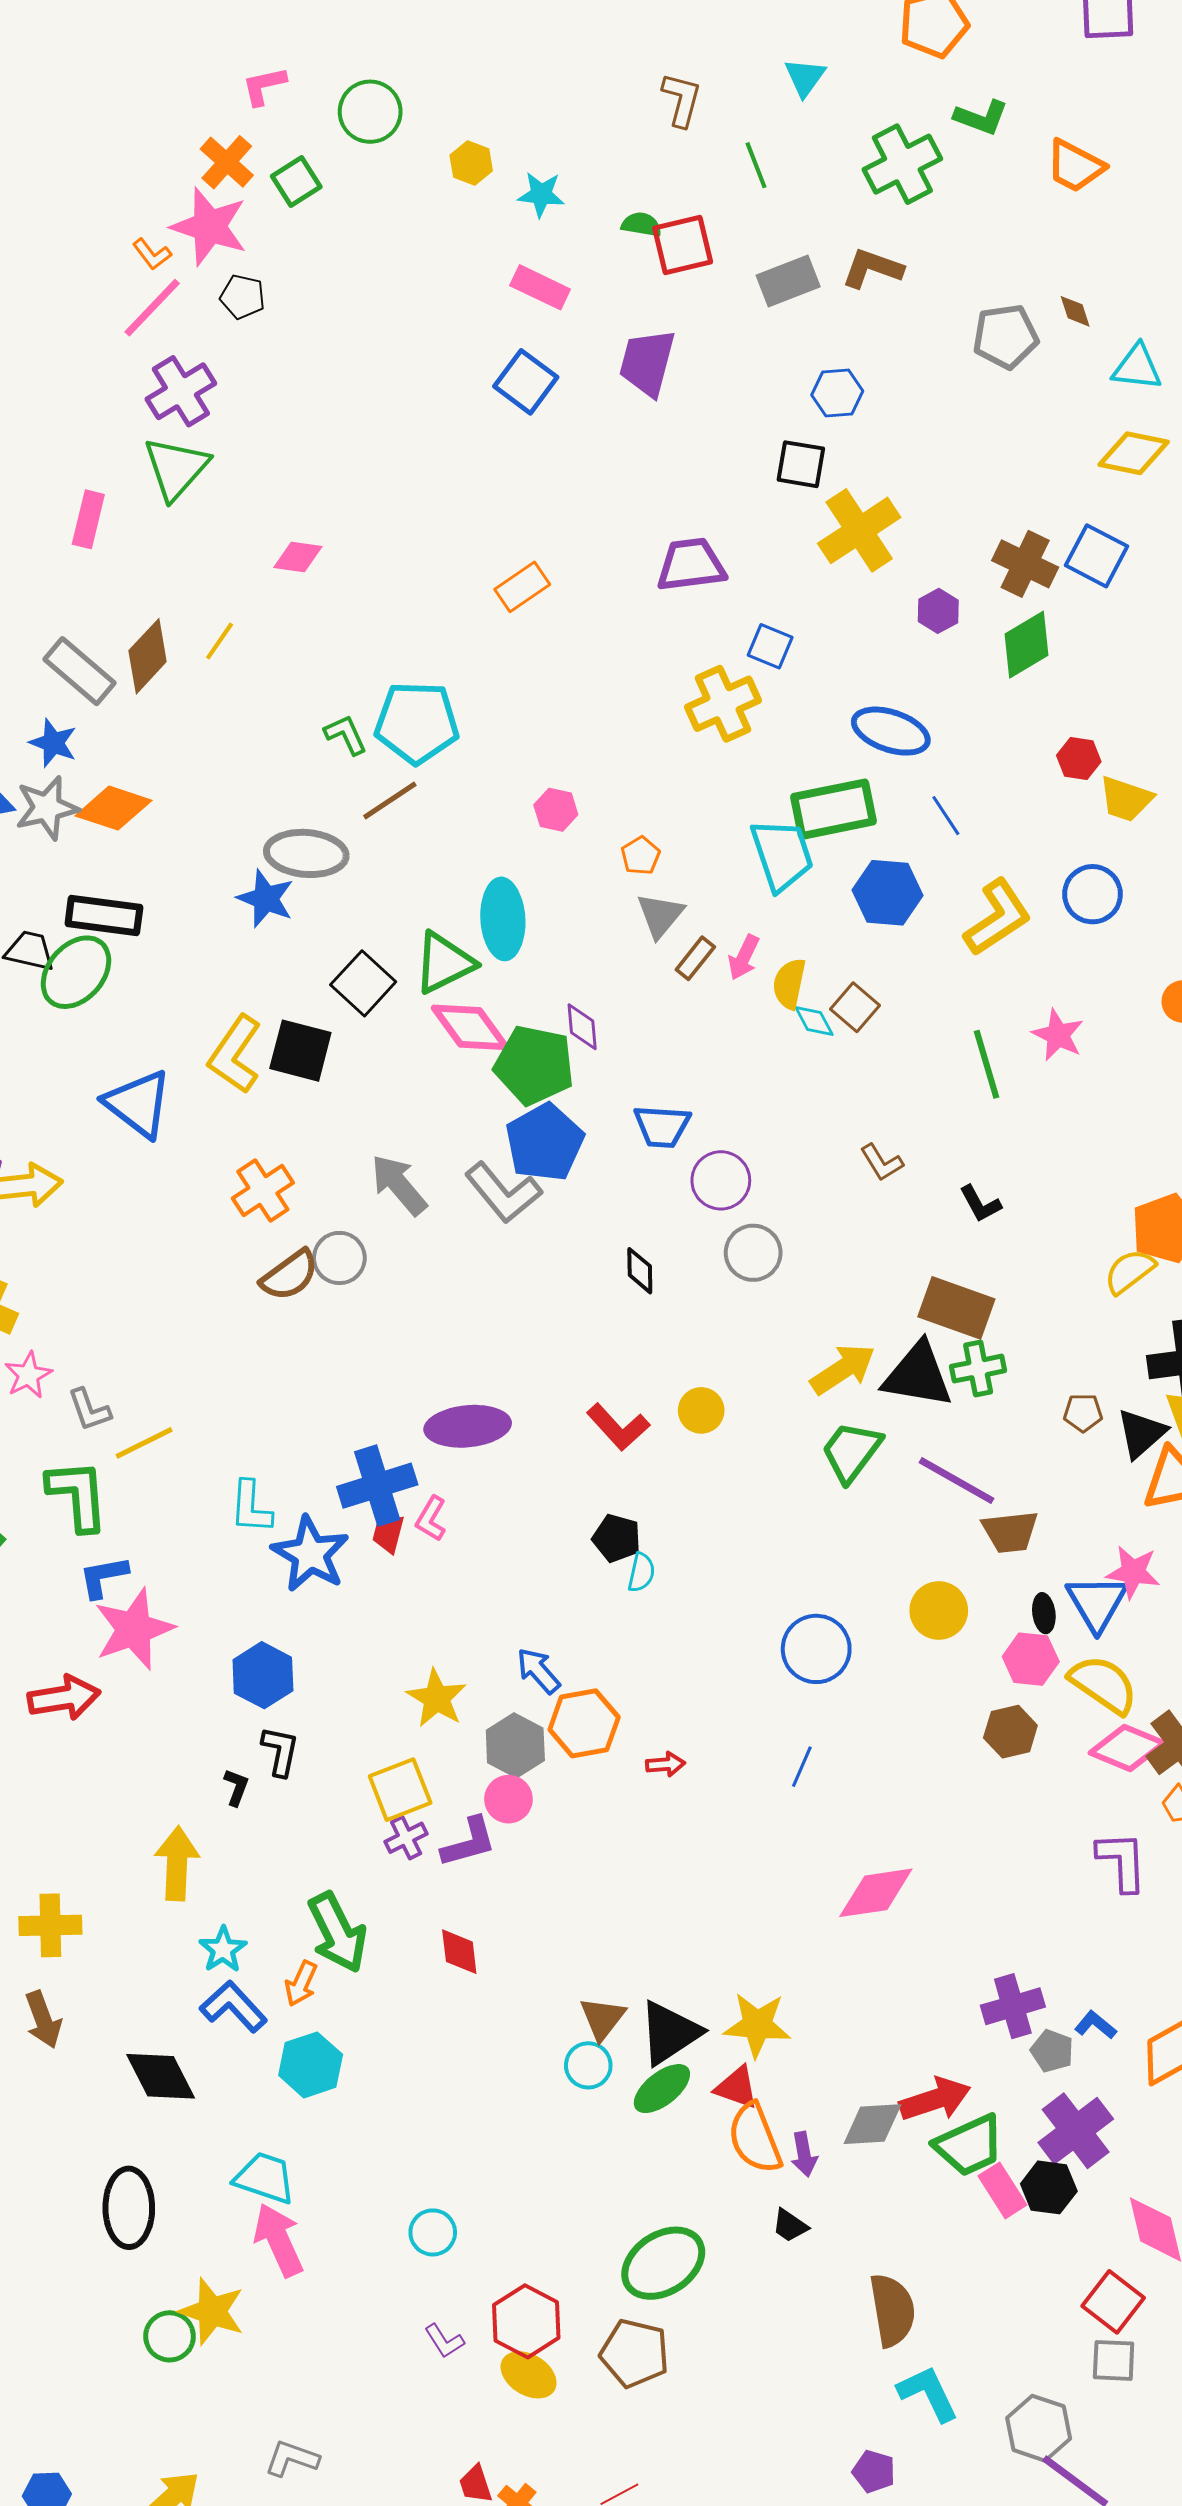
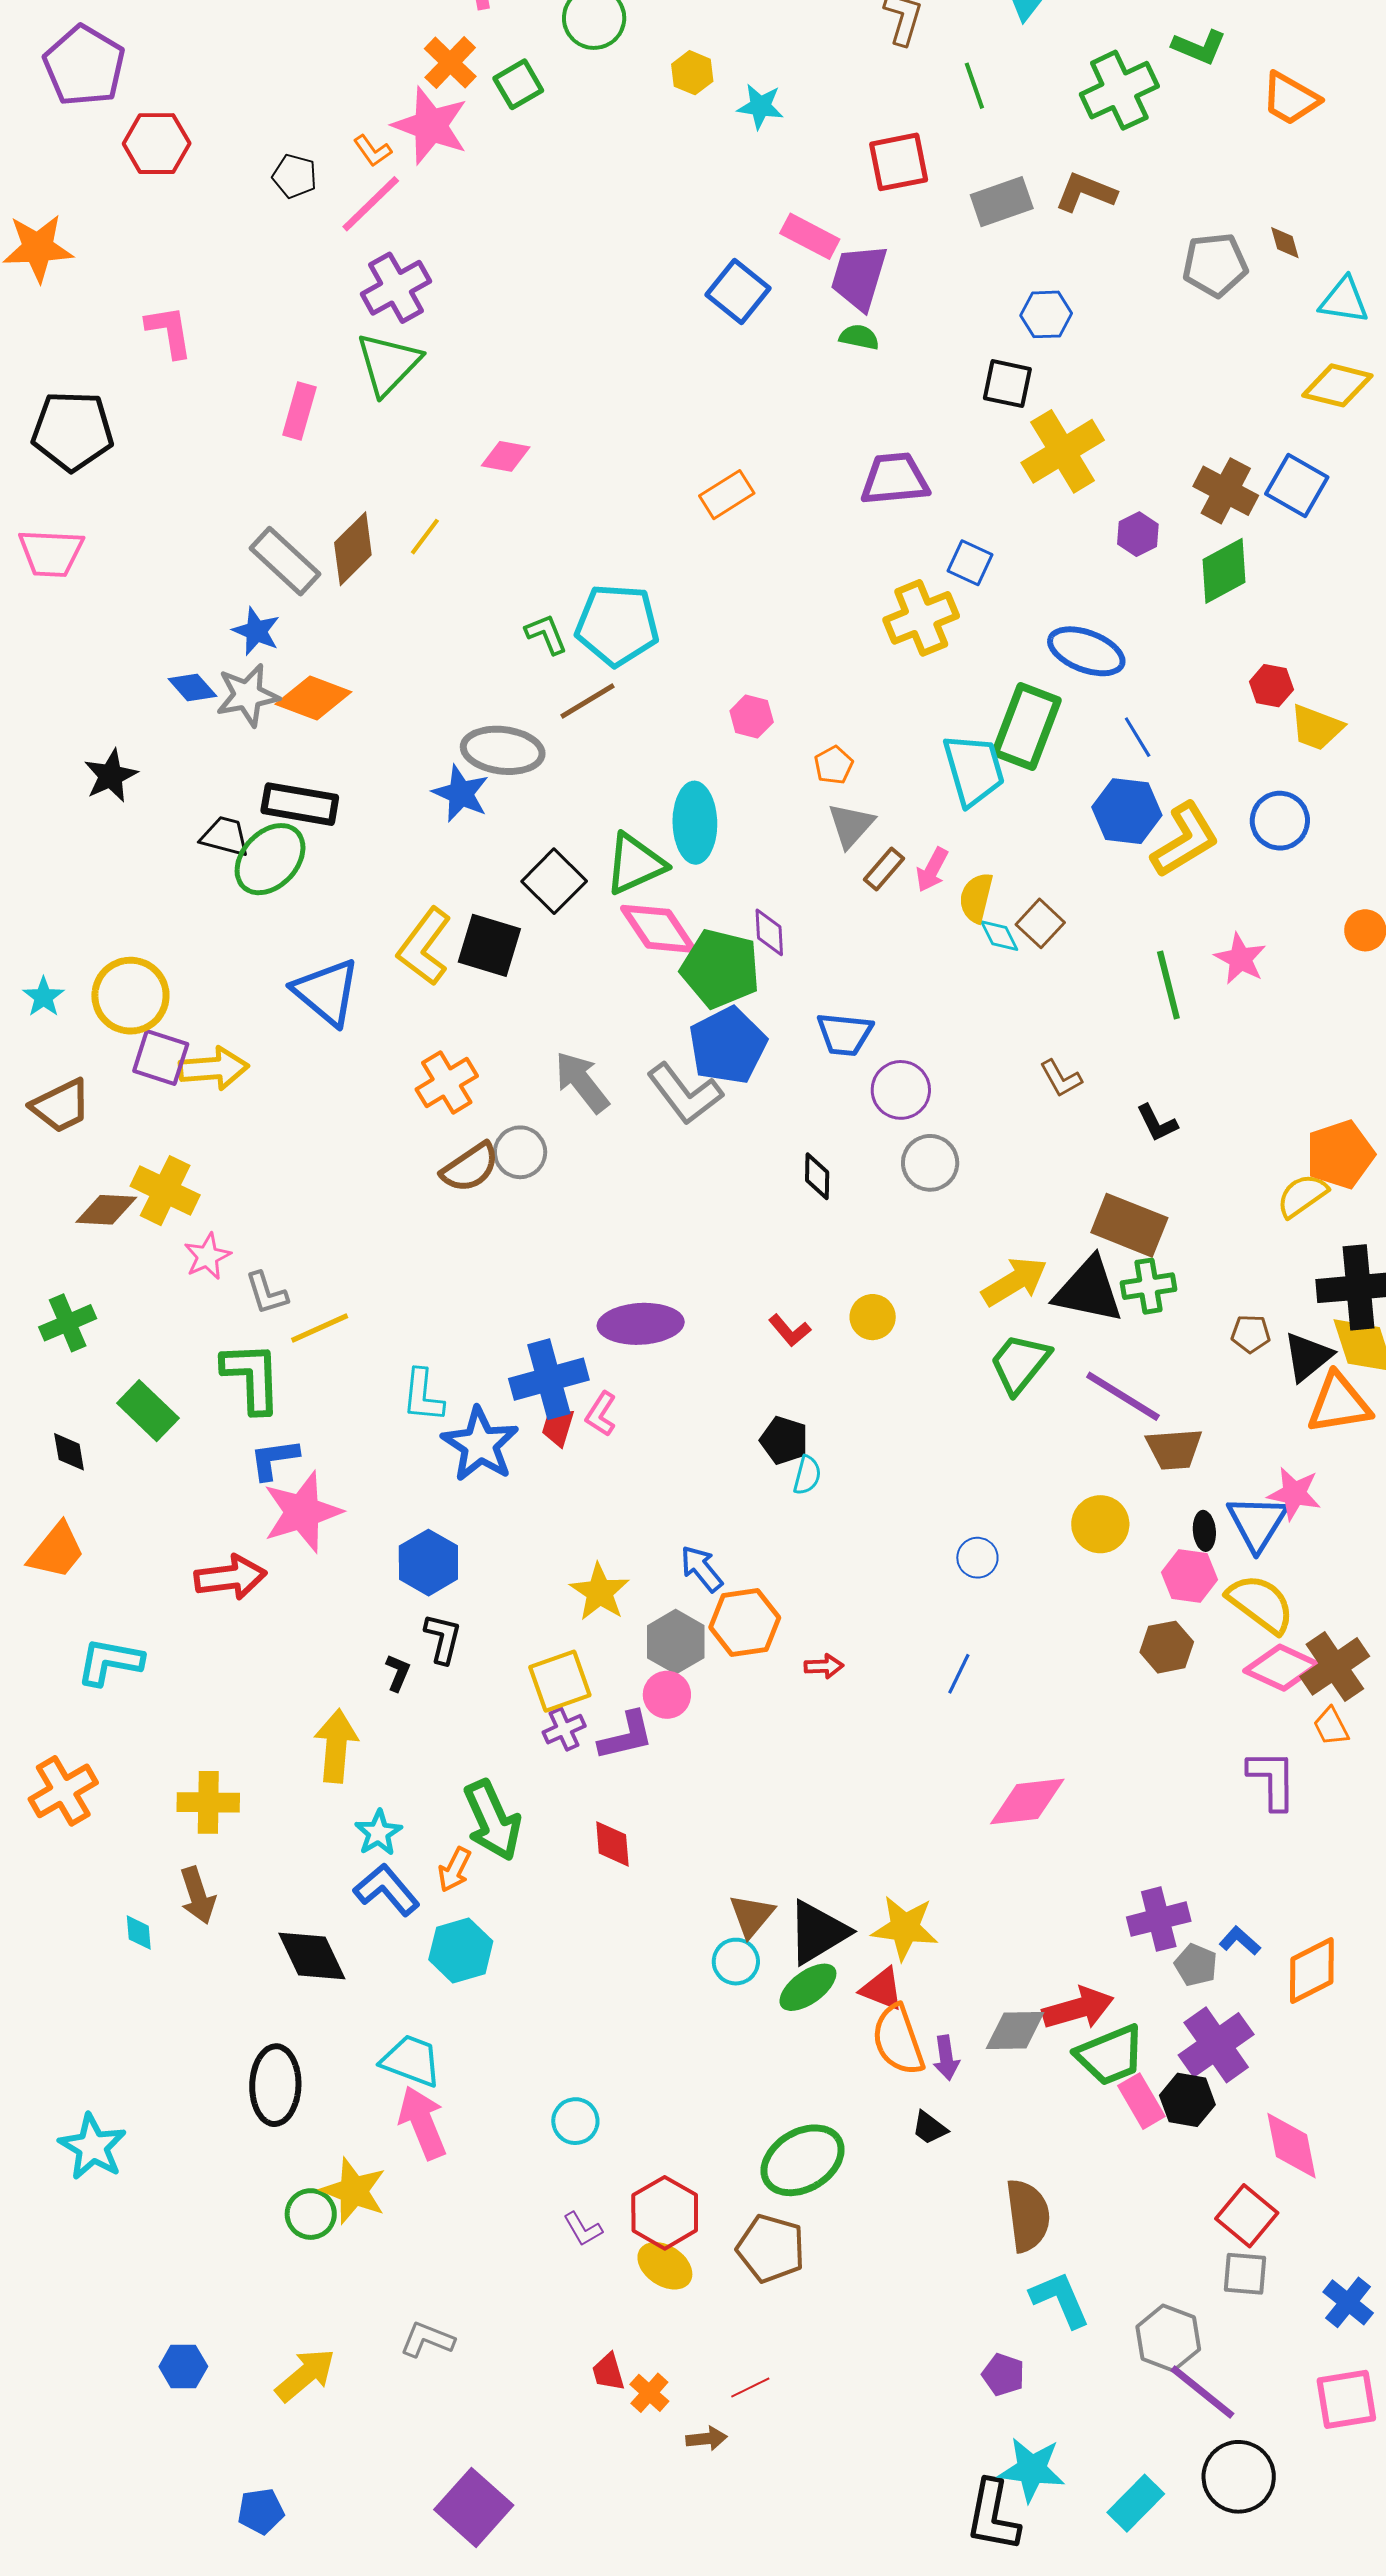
green semicircle: (641, 225) -> (859, 337), moved
pink rectangle: (540, 287) -> (810, 236), moved
black pentagon: (243, 297) -> (295, 176), moved
green rectangle: (833, 809) -> (1027, 727), turned -60
blue hexagon: (887, 893) -> (1127, 811), moved
red L-shape: (618, 1427) -> (790, 1330), size x0.7
blue circle: (816, 1649) -> (977, 1558), size x0.6

